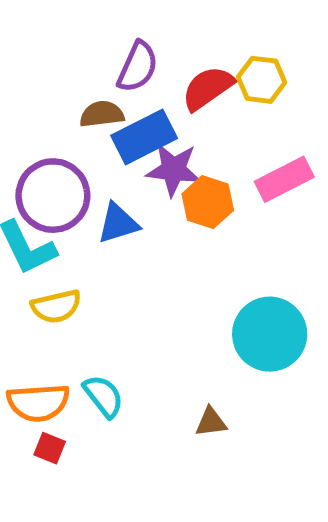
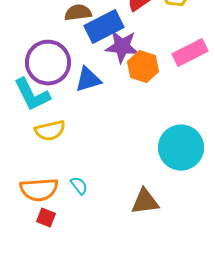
cyan semicircle: (103, 396) -> (79, 186), size x0.7
brown triangle: (211, 422) -> (145, 202), size x1.4

